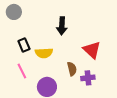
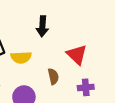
purple cross: (88, 78) -> (86, 87), moved

